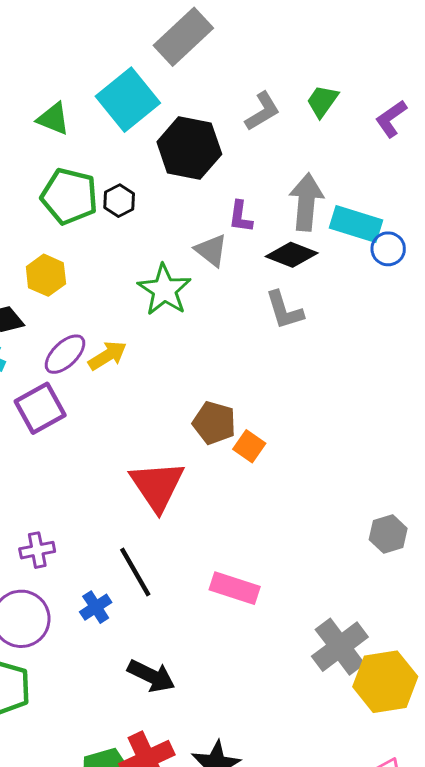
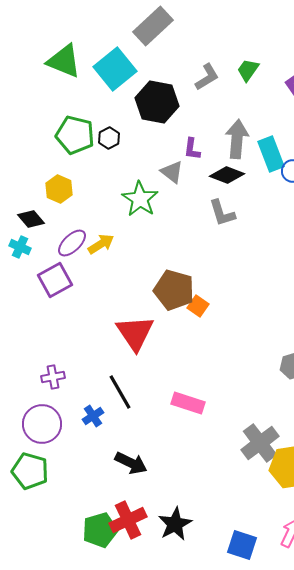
green triangle: (53, 119) -> (64, 61), moved, size x1.5
cyan rectangle: (356, 224) -> (271, 154), turned 52
brown pentagon: (214, 423) -> (174, 290), size x1.4

